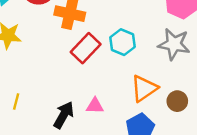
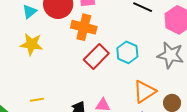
yellow line: (16, 102) -> (37, 100), turned 64

